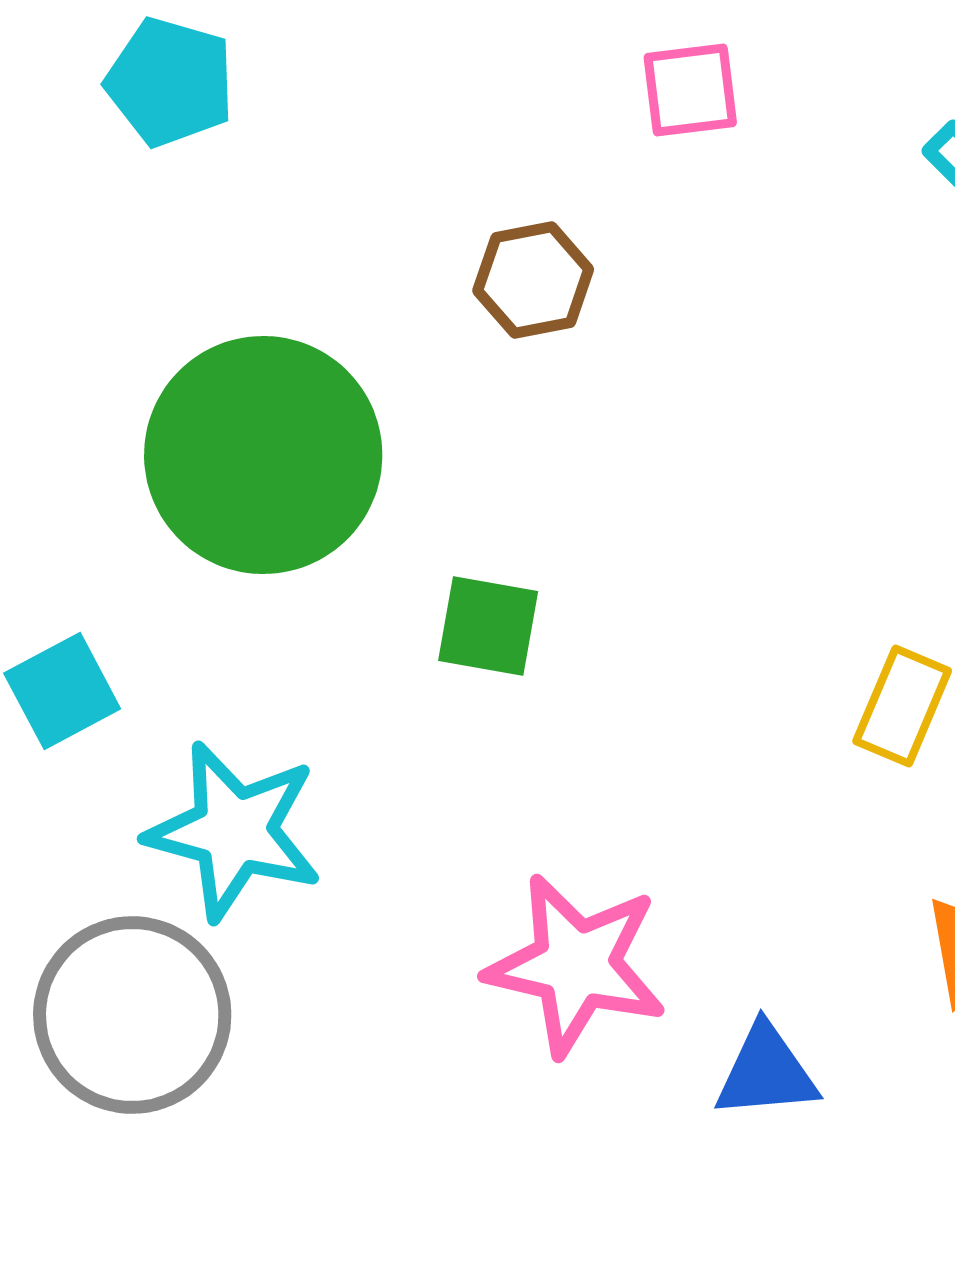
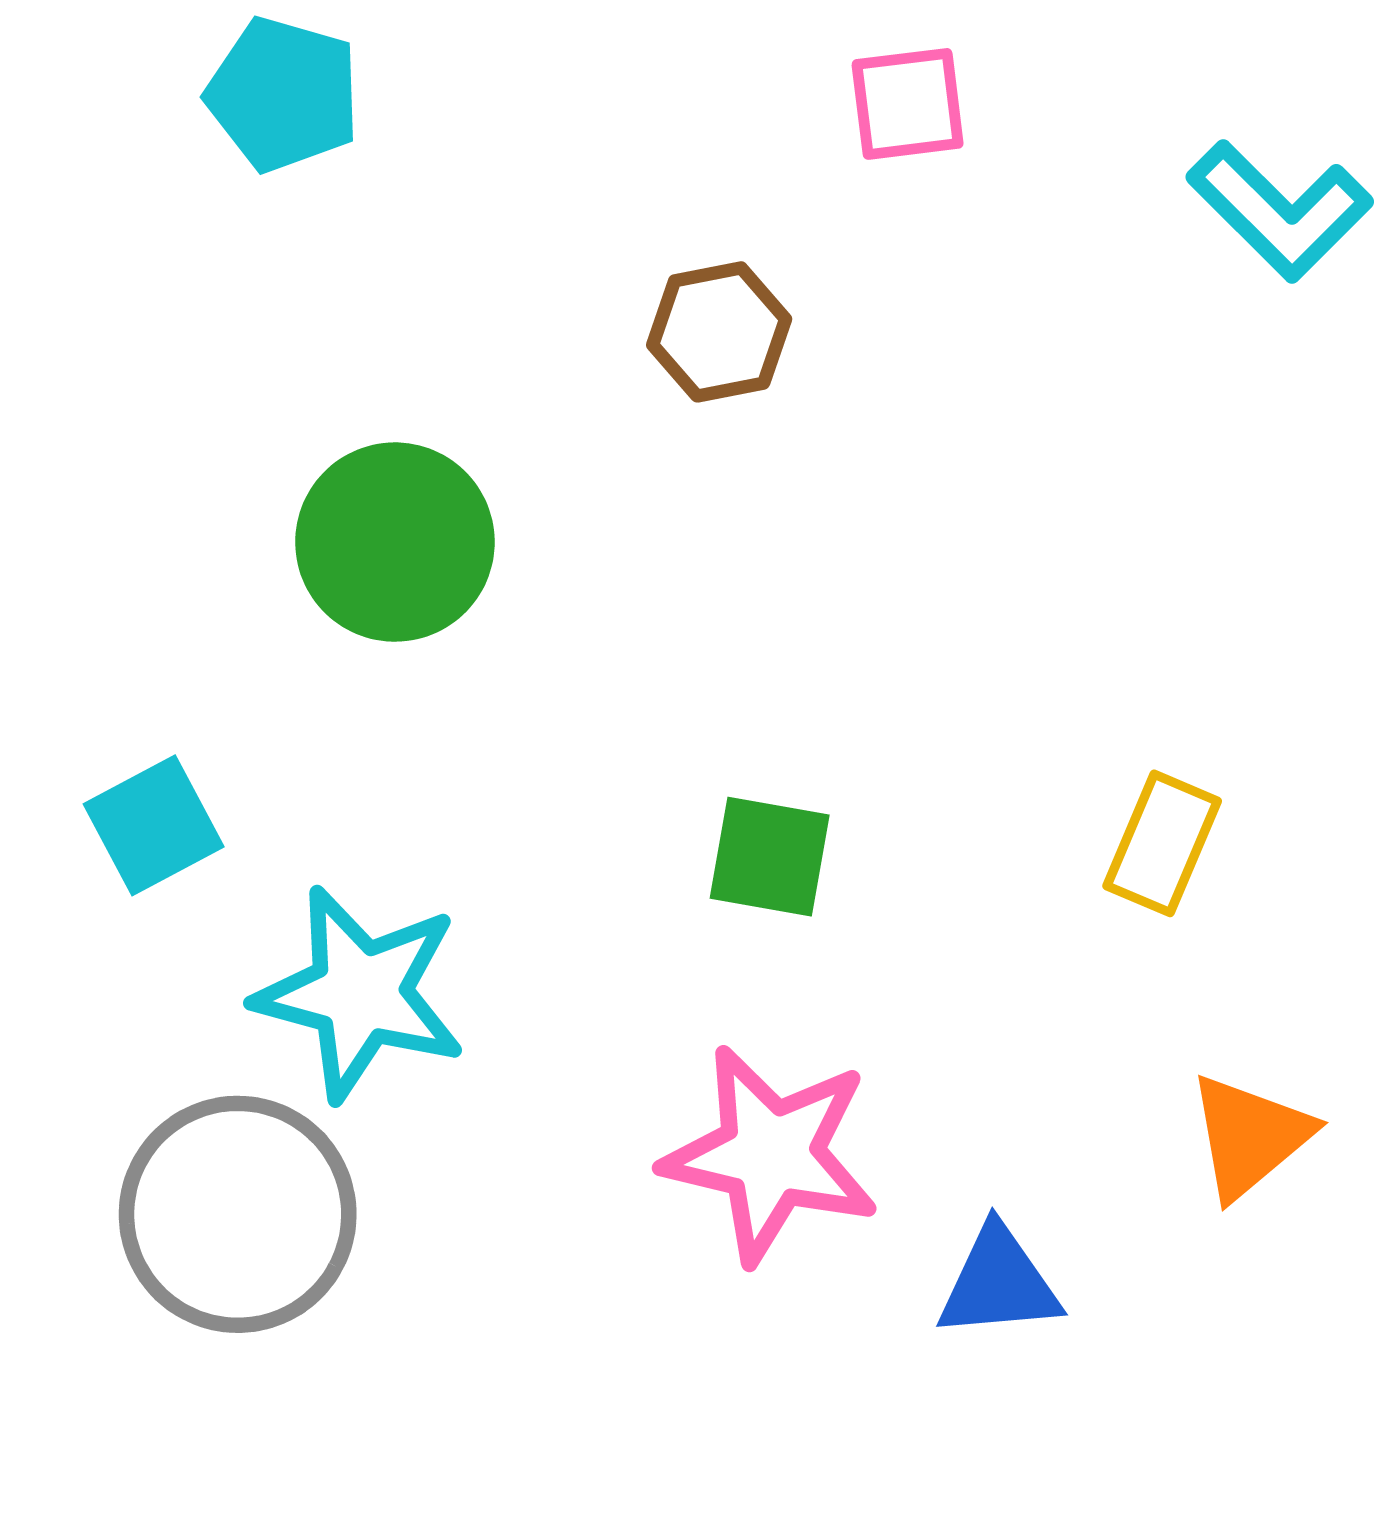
green circle: (263, 455) -> (395, 542), size x0.7
green square: (488, 626) -> (770, 857), moved

